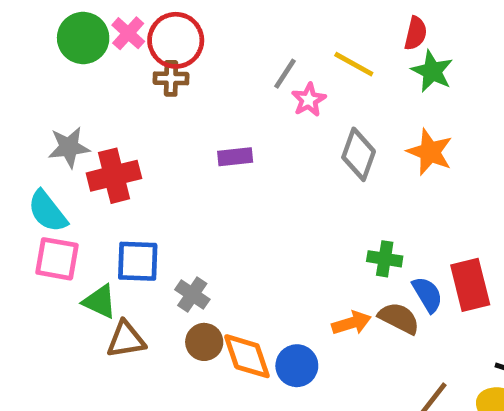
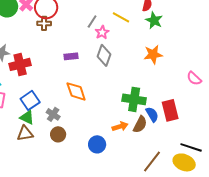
orange star: (430, 152) -> (153, 54), turned -30
gray diamond: (359, 154) -> (104, 55), moved
green cross: (385, 259) -> (134, 99), size x1.6
blue square: (138, 261) -> (30, 100), turned -36
green triangle: (100, 302) -> (27, 117), moved
brown semicircle: (399, 318) -> (140, 124), turned 90
orange diamond: (247, 356) -> (76, 91), moved

